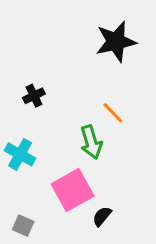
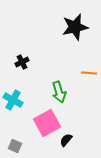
orange line: (113, 113) -> (89, 73), moved, turned -42

